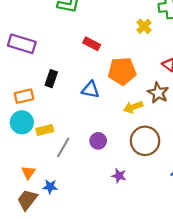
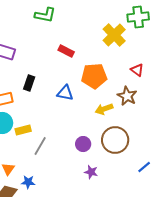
yellow cross: (144, 26) -> (114, 35), size x1.6
purple circle: (98, 141) -> (83, 144), moved

